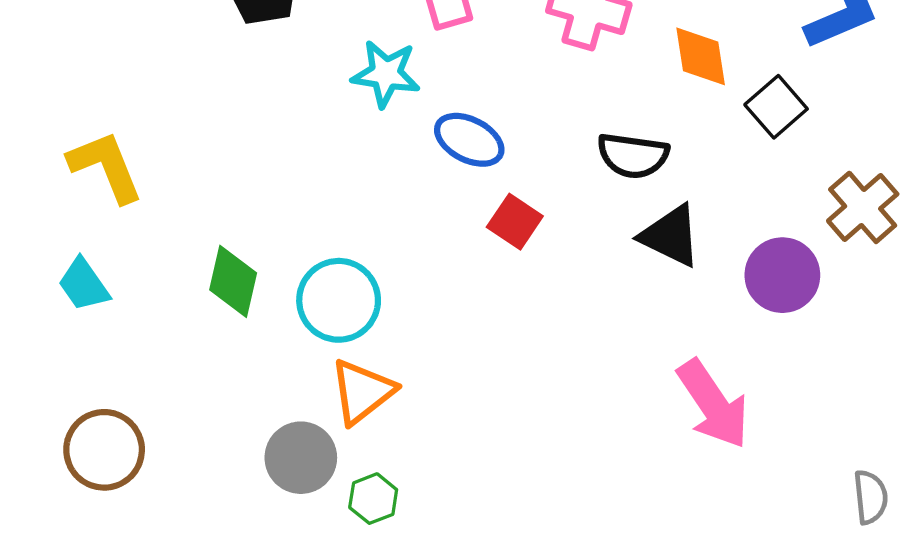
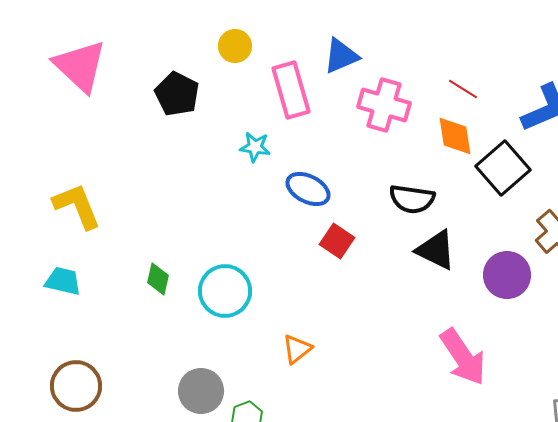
cyan star: (386, 74) -> (255, 147), size x0.7
black square: (776, 107) -> (503, 168), size x1.4
green diamond: (233, 281) -> (158, 279), size x0.7
cyan trapezoid: (84, 285) -> (63, 281), turned 138
orange triangle: (362, 392) -> (297, 349), moved, size x0.7

